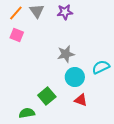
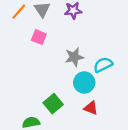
pink square: (17, 35) -> (39, 37), moved
cyan semicircle: (101, 67) -> (103, 65), moved

